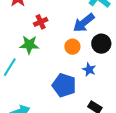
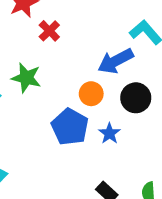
red cross: (41, 22) -> (49, 31), moved, turned -32
blue pentagon: (64, 85) -> (70, 127), moved

